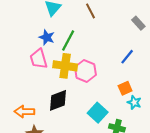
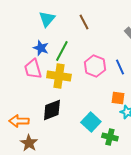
blue line: (127, 57) -> (120, 67), turned -63
pink hexagon: (85, 71) -> (95, 66), moved
orange square: (125, 88) -> (118, 98), turned 32

